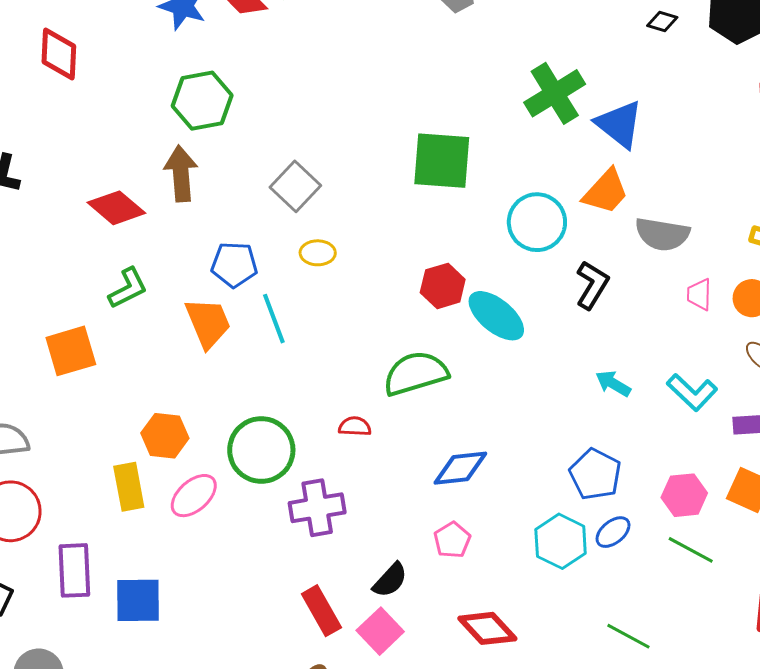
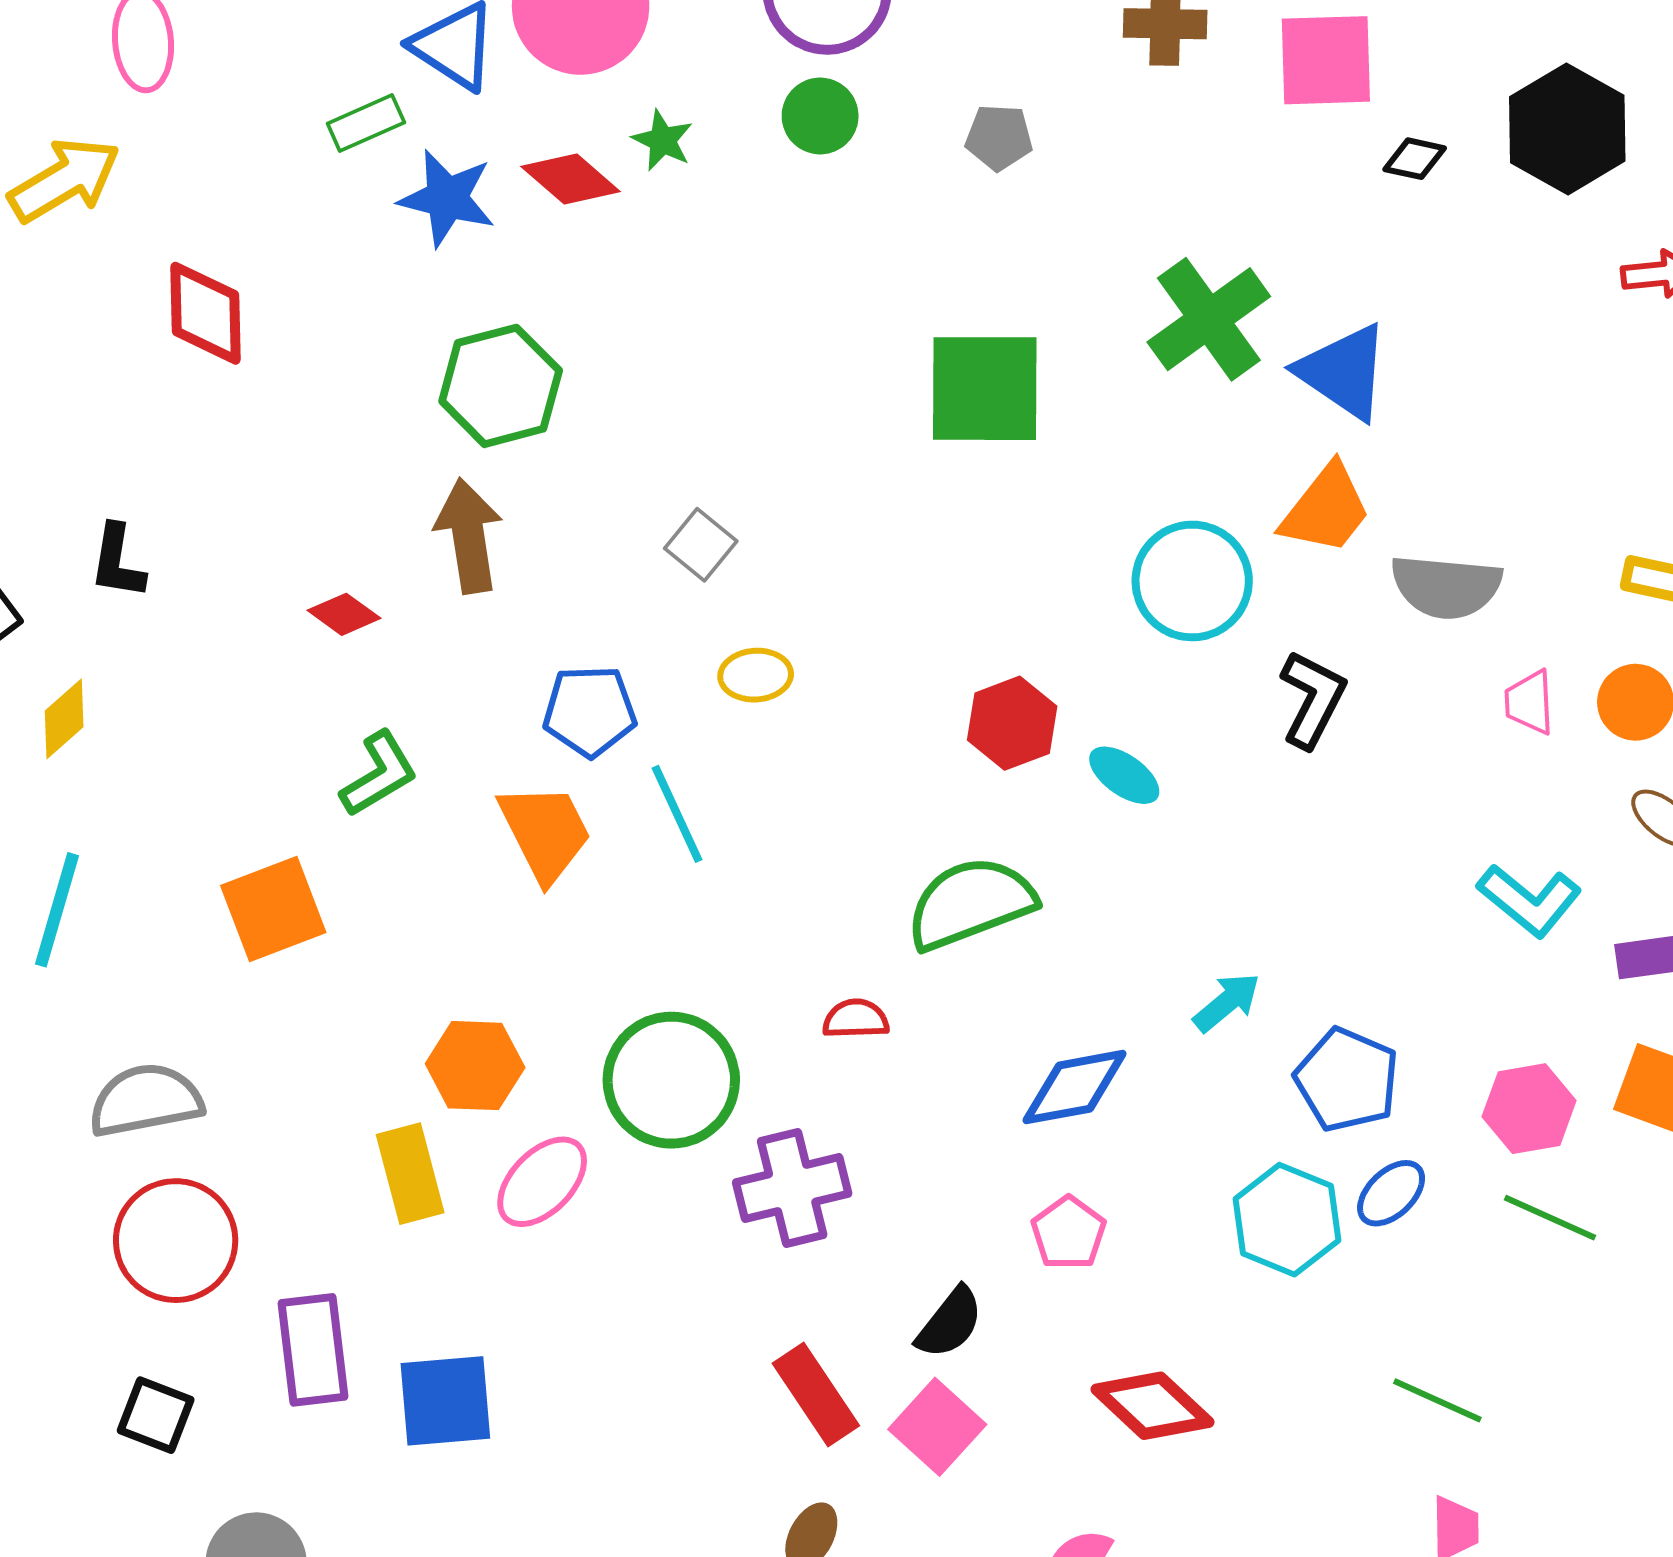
green square: (442, 161) -> (985, 389), moved
gray square: (295, 186) -> (701, 545), size x0.7
red diamond: (116, 208) -> (344, 614), size x0.6
cyan ellipse: (496, 316) -> (1124, 775), size x0.6
cyan arrow: (613, 384) -> (1227, 1002), moved, turned 114

